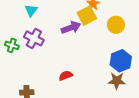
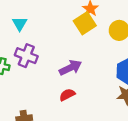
purple arrow: (71, 28) -> (70, 68), moved

